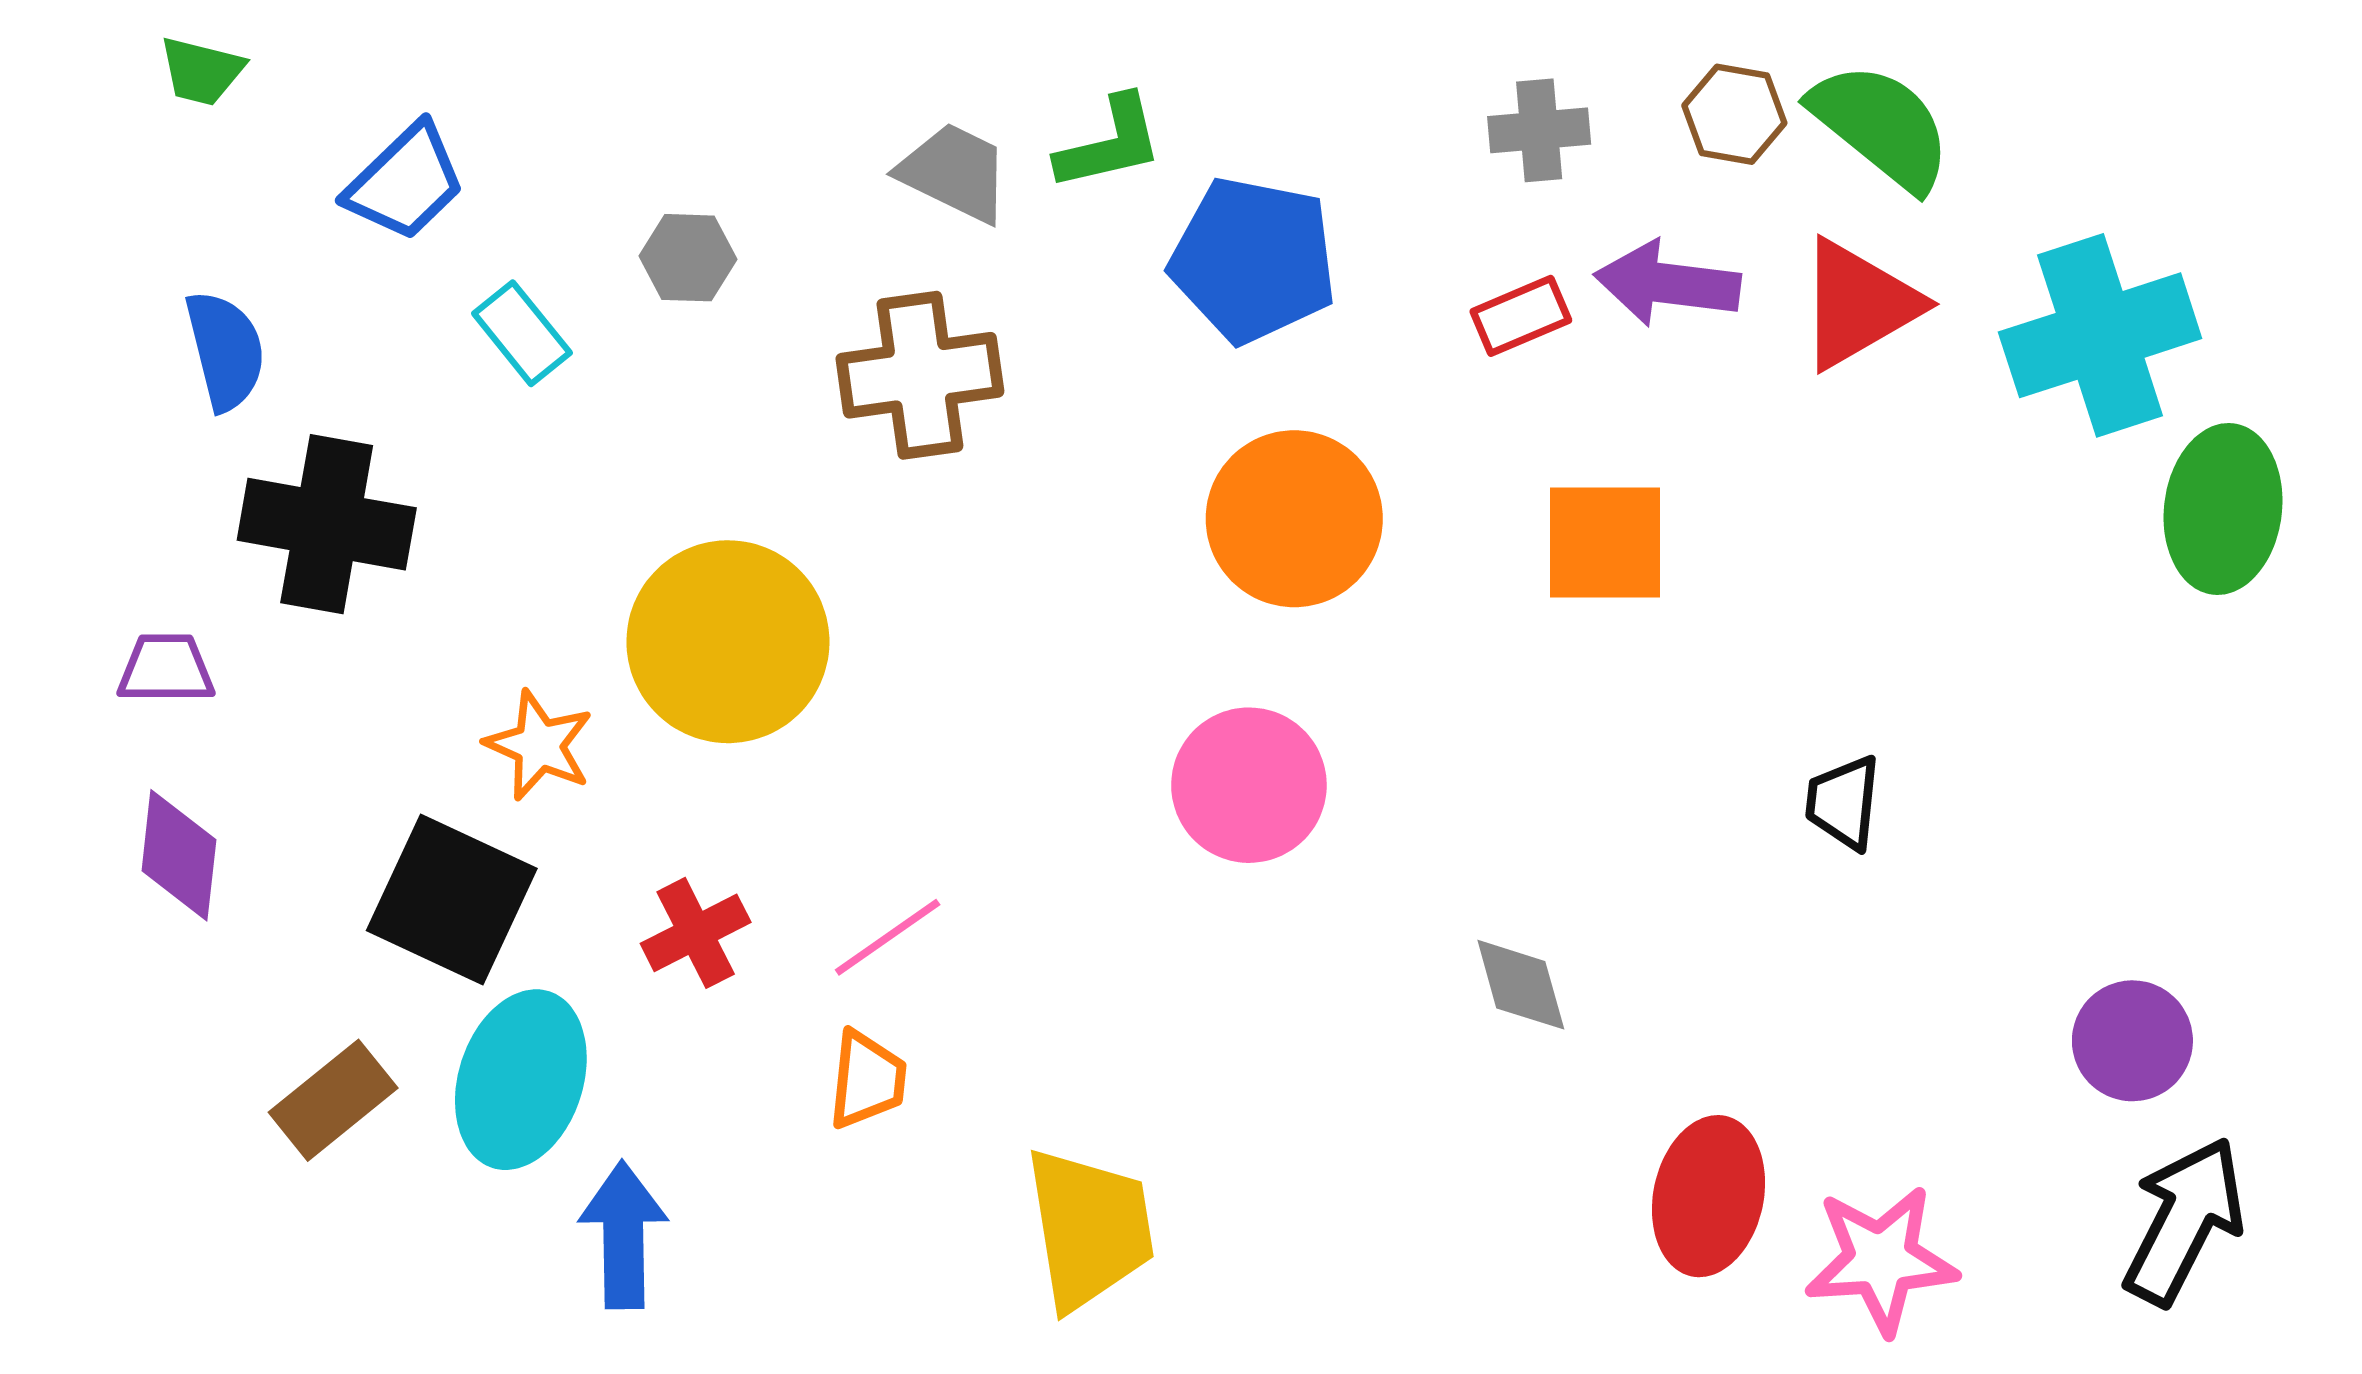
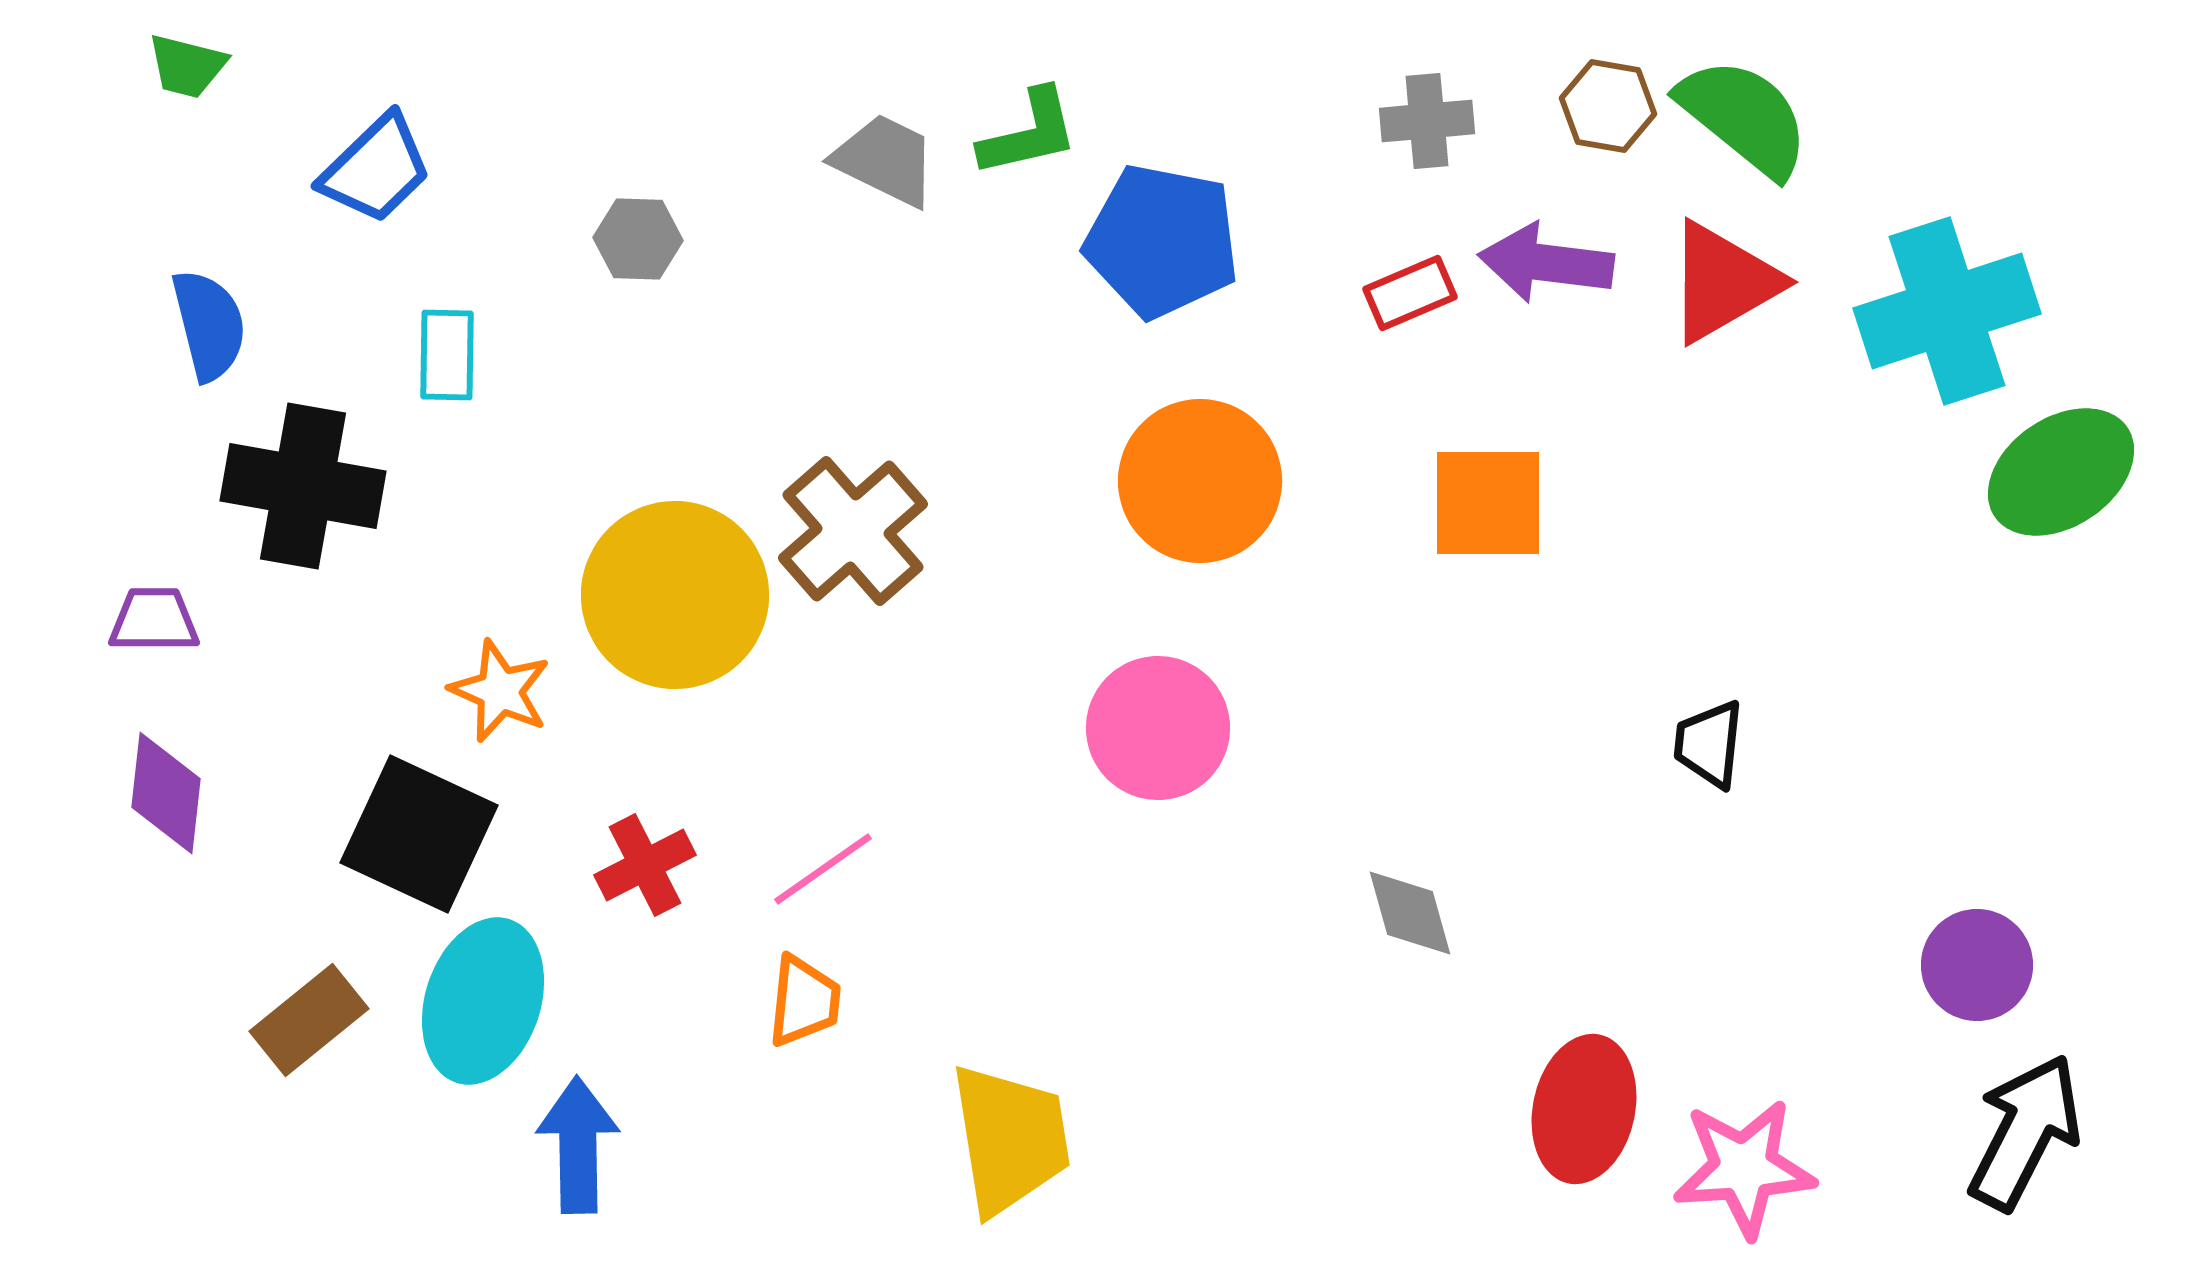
cyan rectangle: (522, 333) -> (447, 355), moved, turned 40
brown cross: (920, 375) -> (853, 531), moved, turned -33
green ellipse: (2223, 509) -> (2061, 472), turned 49

